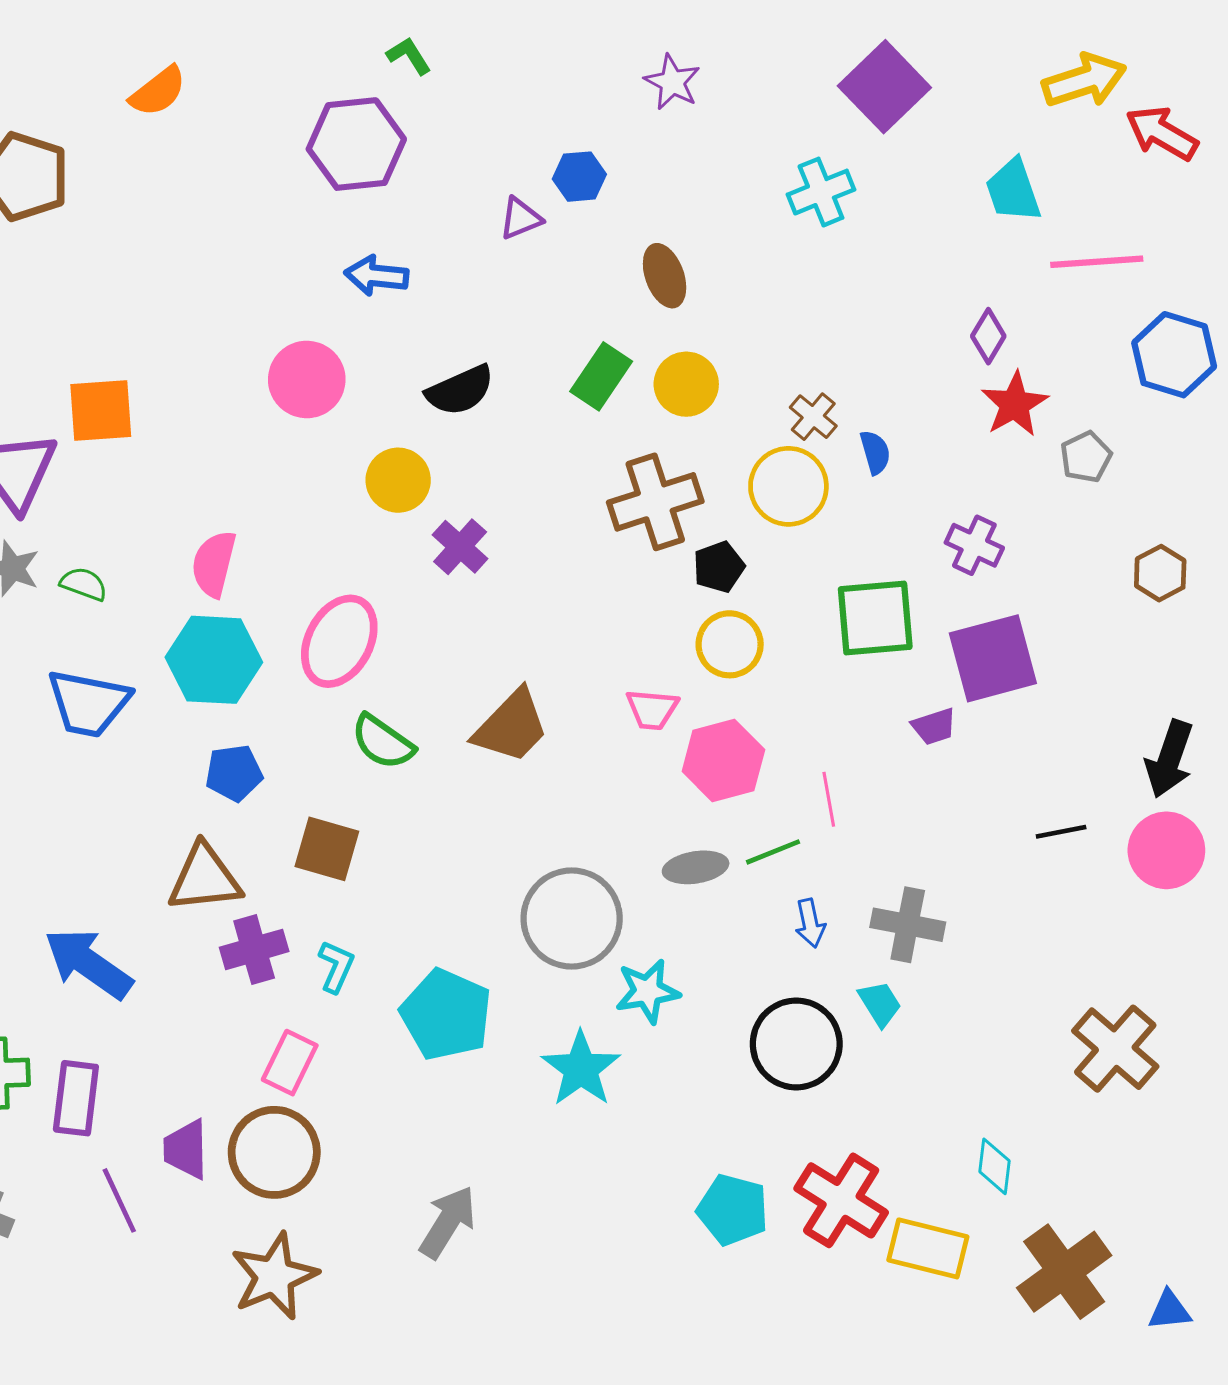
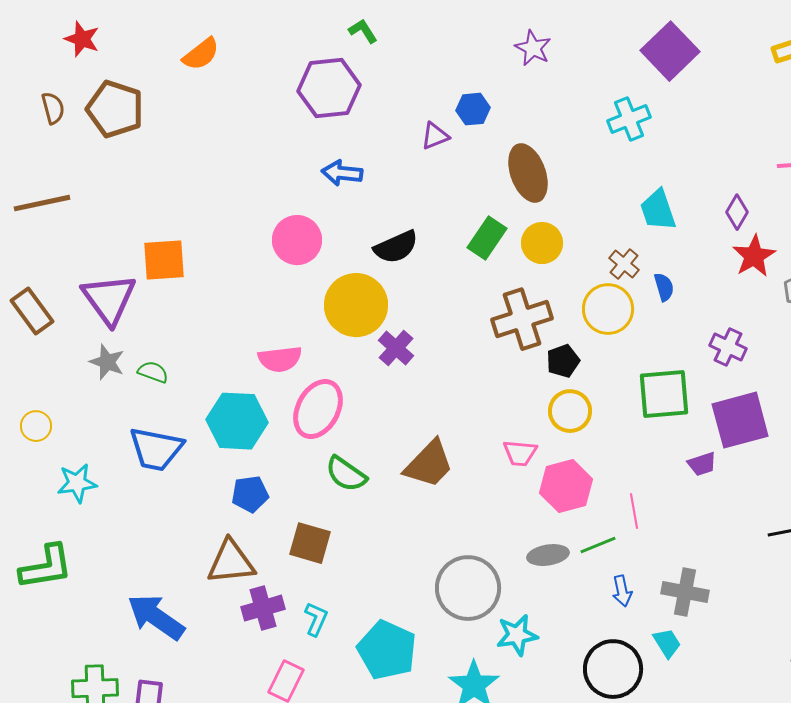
cyan trapezoid: (1013, 191) -> (658, 210), moved
brown ellipse: (665, 276) -> (528, 173), size x1.4
yellow circle: (398, 480) -> (356, 305), size x1.5
pink semicircle: (214, 564) -> (280, 359), moved, turned -111

